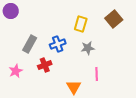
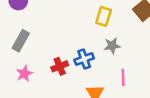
gray rectangle: (30, 44) -> (21, 41), moved
blue cross: (58, 44) -> (84, 59), moved

